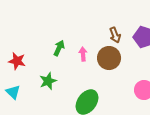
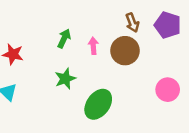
green star: (48, 81) -> (65, 79), moved

